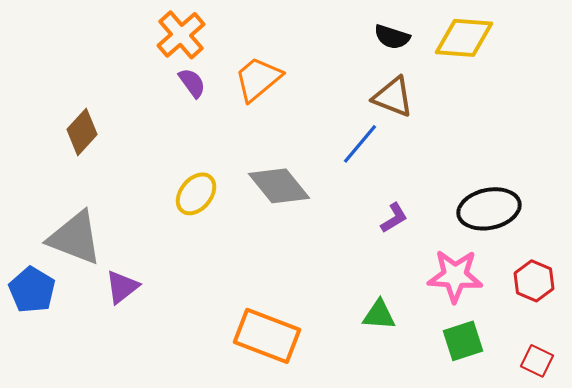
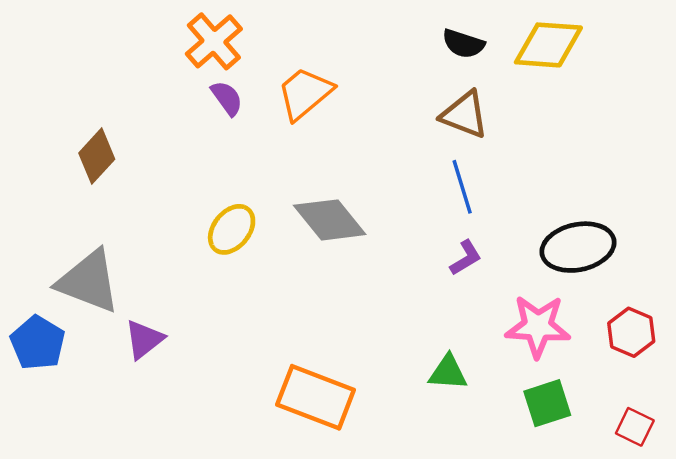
blue line: (360, 144) -> (462, 187), moved, turned -57

